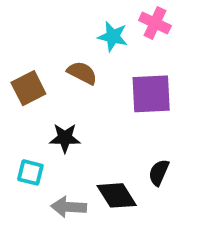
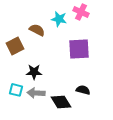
brown semicircle: (82, 73) -> (37, 30), moved
black semicircle: (159, 172) -> (83, 90), turned 80
gray arrow: (69, 207) -> (36, 93), moved

